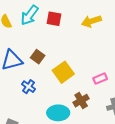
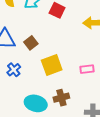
pink rectangle: (100, 79) -> (87, 69), moved

